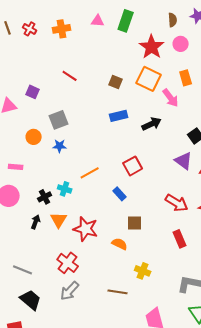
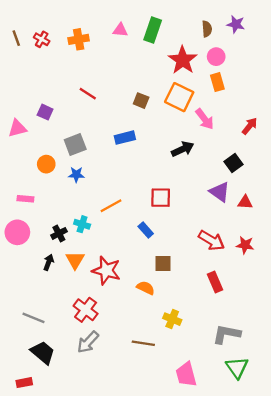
orange rectangle: (186, 78) -> (217, 82), moved
blue rectangle: (119, 116) -> (125, 138), moved
red square: (133, 166) -> (161, 198), turned 30

